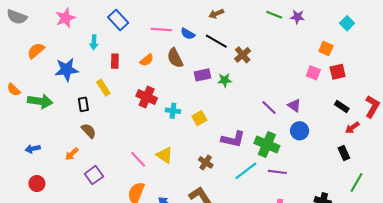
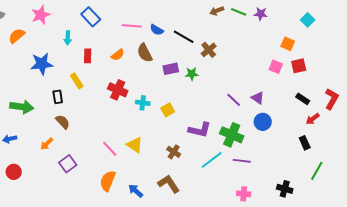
brown arrow: (216, 14) -> (217, 11), moved
orange semicircle: (36, 51) -> (17, 36), moved
green arrow: (40, 101) -> (22, 107), moved

